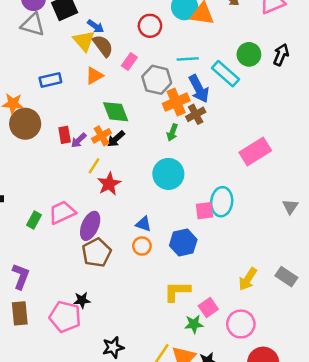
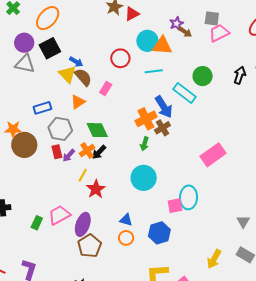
black arrow: (281, 55) -> (240, 75), moved
cyan line: (188, 59) -> (154, 71), moved
gray hexagon: (157, 80) -> (60, 129), moved
gray triangle: (290, 207) -> (243, 222), moved

